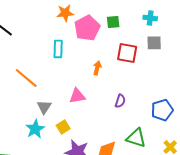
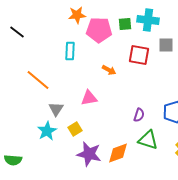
cyan cross: (150, 18) -> (148, 20), moved, size x1.5
pink pentagon: (87, 28) -> (99, 30), turned 30
orange arrow: (97, 68) -> (109, 70), turned 104
purple semicircle: (120, 101) -> (139, 115), moved

